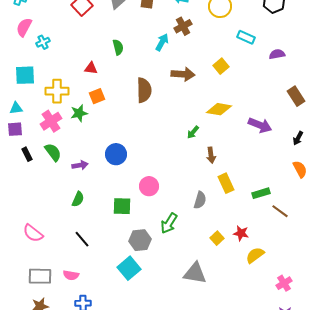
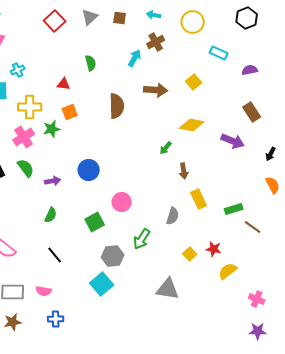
cyan cross: (43, 42) -> (18, 70), moved
brown rectangle: (296, 96) -> (252, 112), moved
green square: (122, 206) -> (95, 222), turned -30
pink cross: (284, 283) -> (257, 299), turned -35

